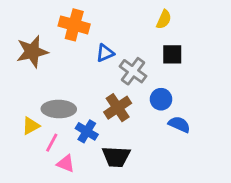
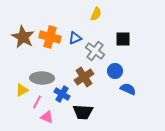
yellow semicircle: (164, 19) -> (96, 14), moved
orange cross: (74, 25) -> (50, 37), moved
brown star: (32, 52) -> (23, 37), turned -30

